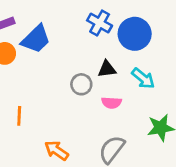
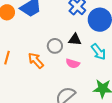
orange arrow: (57, 151) -> (36, 61), moved

